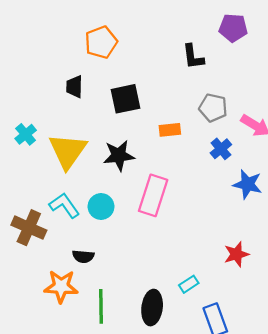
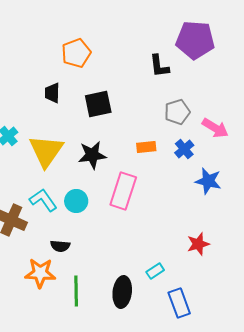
purple pentagon: (233, 28) -> (195, 40), size x1.5
gray pentagon: (213, 108) -> (177, 112), turned -30
orange rectangle: (170, 130) -> (146, 147), moved

